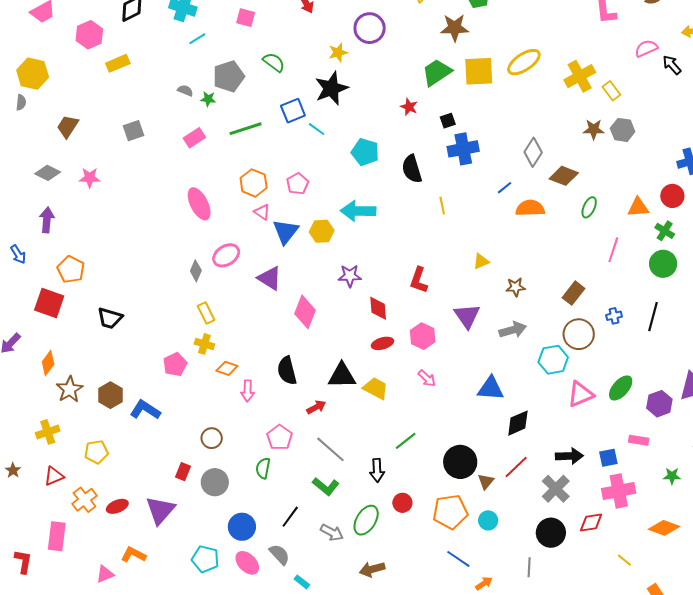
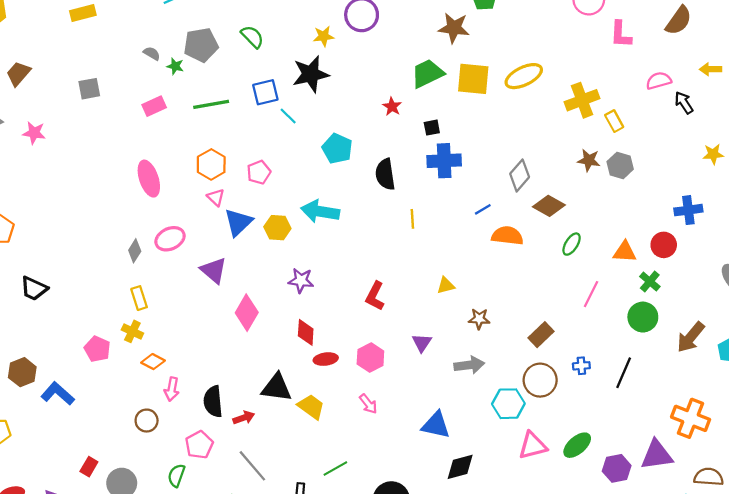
red diamond: (378, 308) -> (306, 332), moved
purple triangle: (467, 316) -> (422, 343), size x0.7
pink pentagon: (175, 364) -> (97, 349), turned -30
black semicircle: (287, 371) -> (213, 402), moved
brown circle: (212, 438) -> (147, 421), moved

